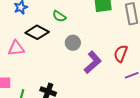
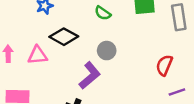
green semicircle: (59, 16) -> (103, 13), moved
purple L-shape: (93, 62) -> (90, 75), moved

